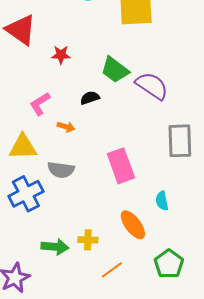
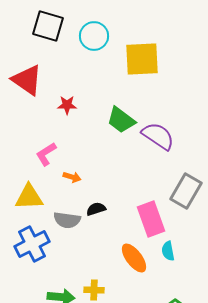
black semicircle: (90, 98) -> (96, 209), moved
gray rectangle: (180, 141) -> (186, 191), turned 32
pink rectangle: (121, 166) -> (151, 219), moved
orange ellipse: (133, 225) -> (134, 258), moved

